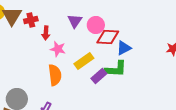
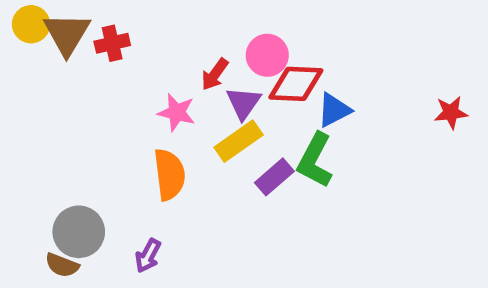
purple triangle: (75, 21) -> (243, 103), moved
red arrow: (46, 33) -> (215, 74), moved, turned 32
green L-shape: (116, 69) -> (315, 160), turned 115

